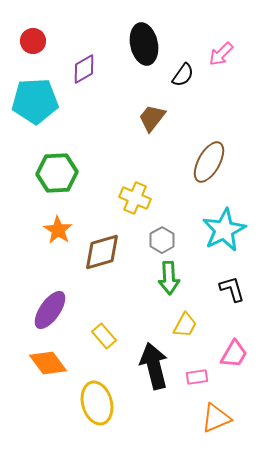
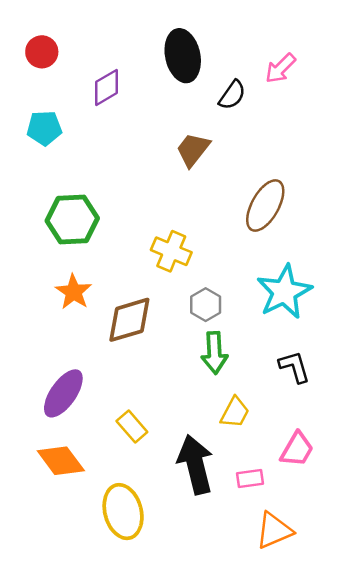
cyan pentagon: (35, 101) -> (44, 128), size x0.6

